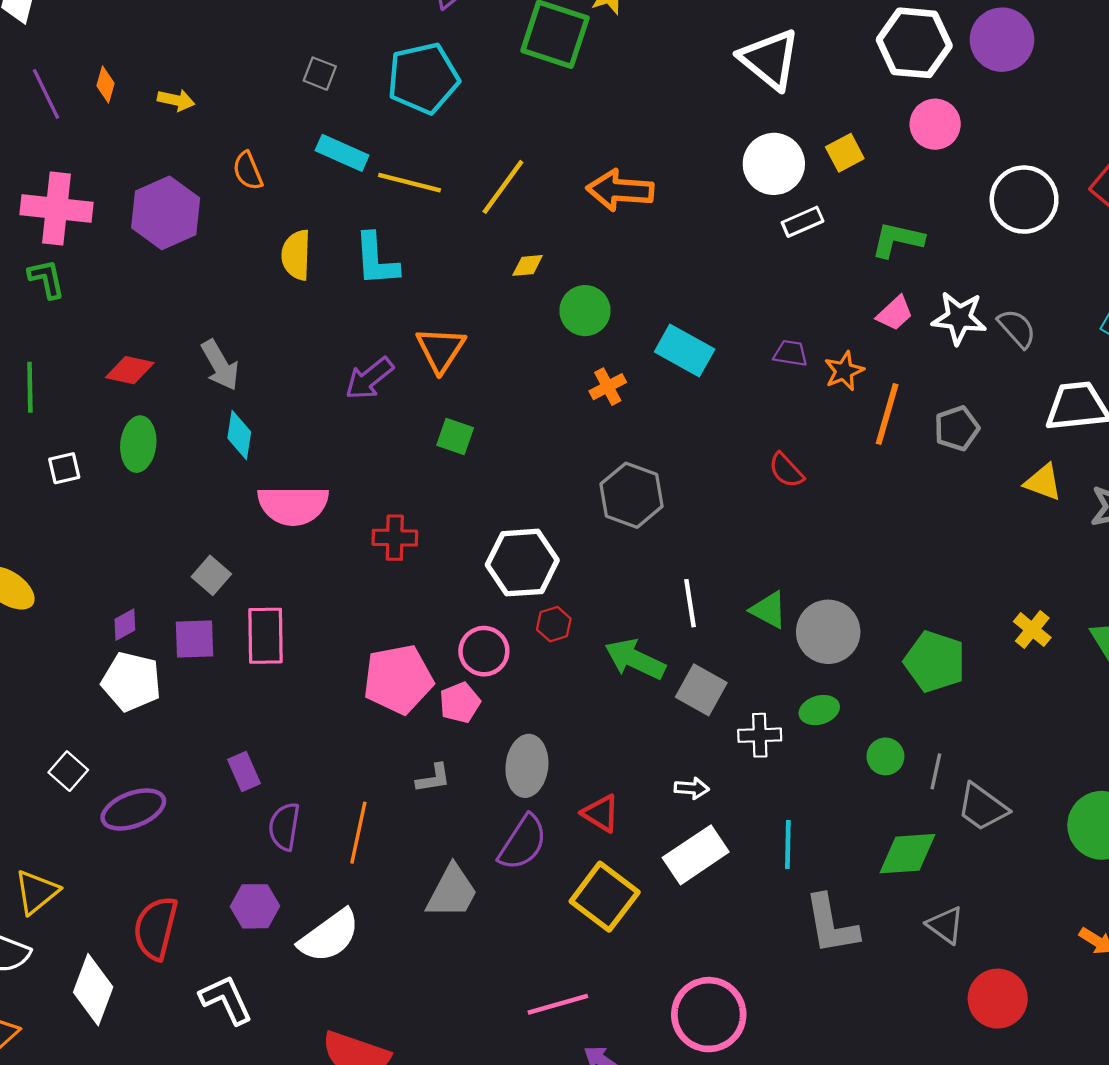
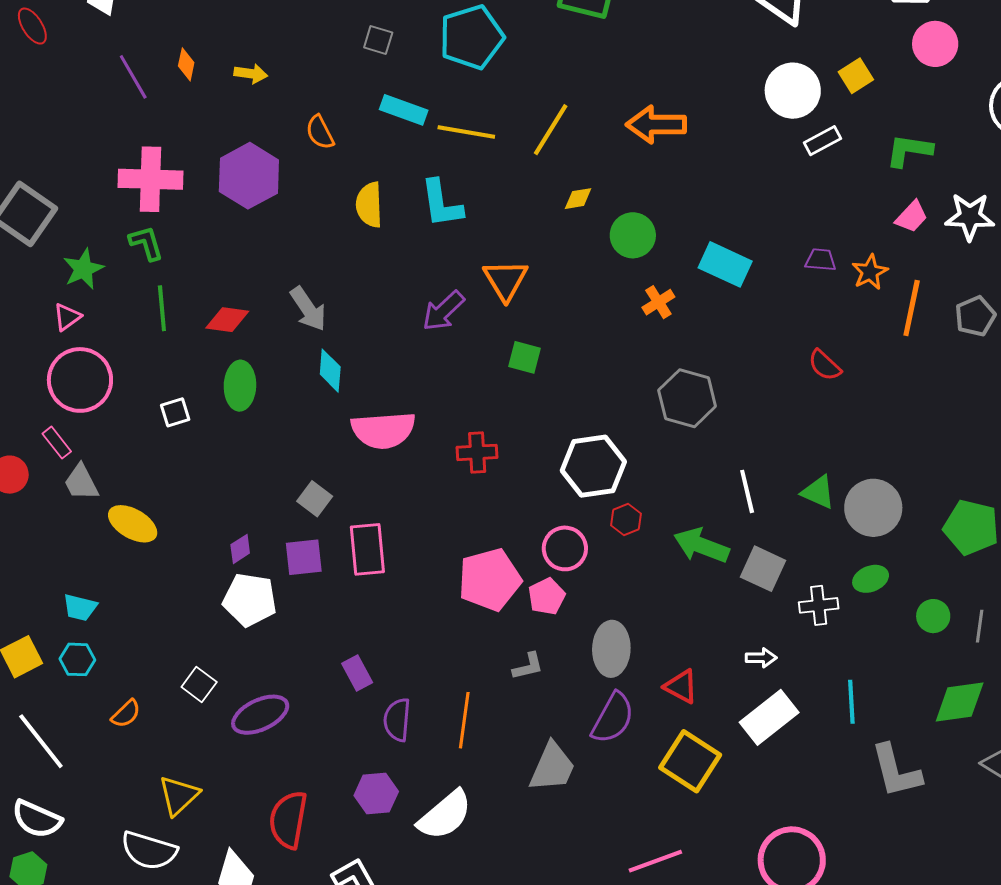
green line: (30, 387) -> (162, 308), moved

